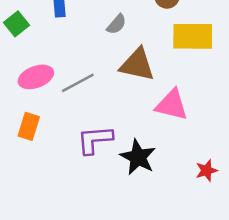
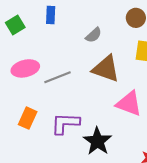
orange rectangle: (29, 126) -> (28, 118), moved

